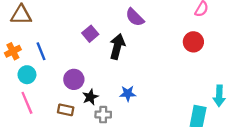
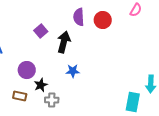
purple semicircle: (135, 17) -> (79, 17), turned 42
red circle: (193, 42) -> (103, 20), moved
blue star: (128, 93) -> (73, 71), moved

